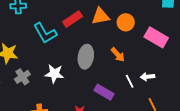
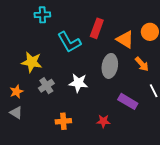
orange triangle: (100, 16) -> (125, 40), moved, turned 42
red rectangle: (73, 19) -> (97, 28), turned -36

